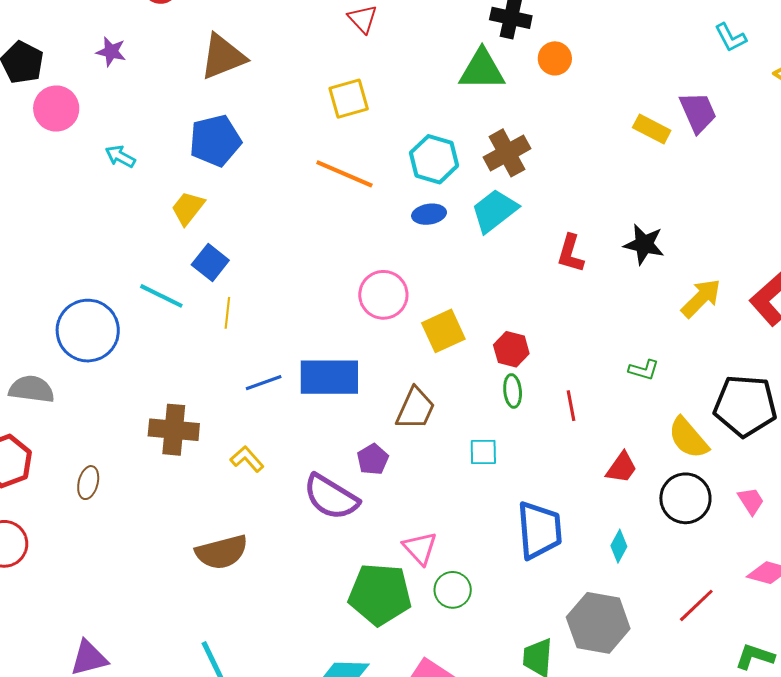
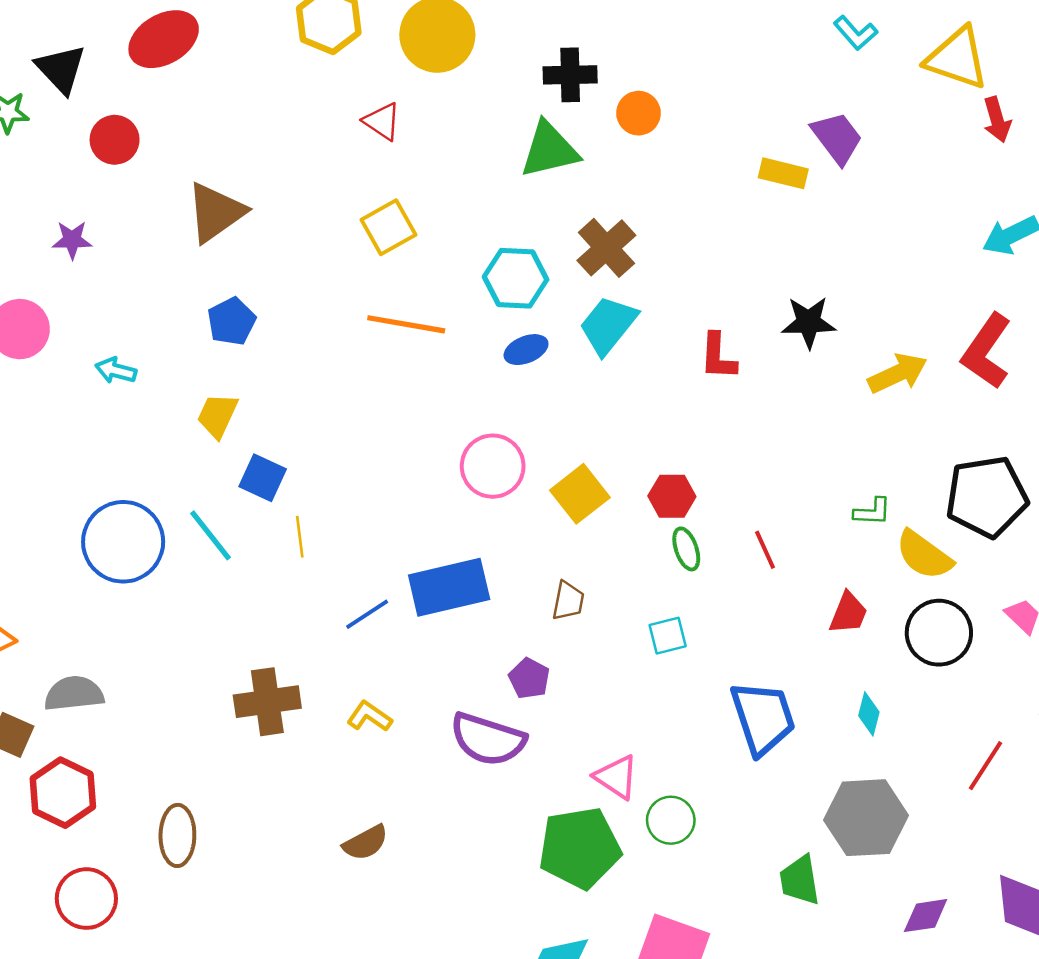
blue pentagon: (215, 141) -> (232, 321), size x0.7
cyan line: (161, 296) -> (211, 535), turned 39
yellow arrow: (701, 298) -> (898, 373), turned 33
blue circle: (88, 331) -> (123, 542), moved
green L-shape: (644, 370) -> (872, 512), moved
brown trapezoid: (415, 409) -> (568, 601), size x0.7
brown ellipse: (88, 483) -> (177, 835), moved, size x1.4
brown semicircle: (222, 552) -> (366, 843), size x0.7

